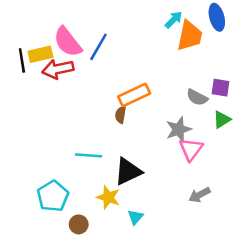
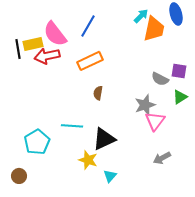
blue line: (98, 47) -> (88, 26), moved
orange rectangle: (134, 95) -> (90, 61), moved
cyan pentagon: (53, 196) -> (37, 142), moved
brown circle: (79, 224) -> (19, 176), moved

